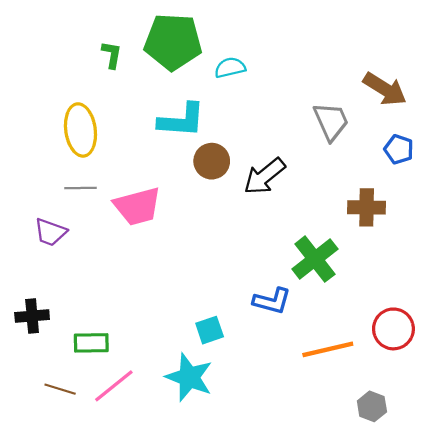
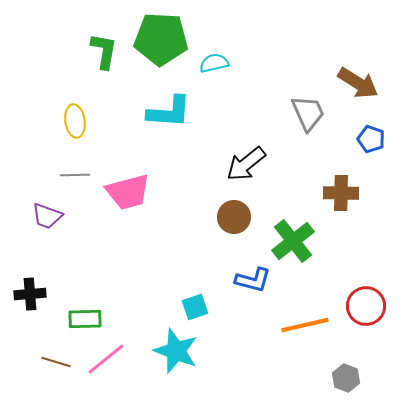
green L-shape: (112, 55) -> (104, 51), size x1.4
yellow ellipse: (80, 130) -> (75, 121), size x0.7
brown circle: (212, 161) -> (234, 217), moved

